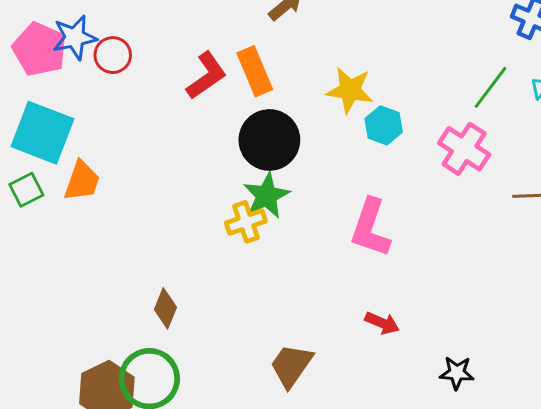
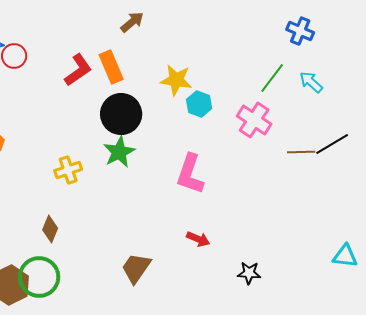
yellow cross: (246, 222) -> (68, 170), moved

